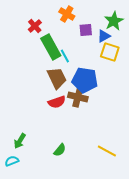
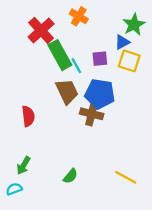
red cross: (35, 26) -> (41, 30), size x1.6
purple square: (86, 30) -> (100, 59), moved
red semicircle: (57, 102) -> (28, 116), moved, turned -78

